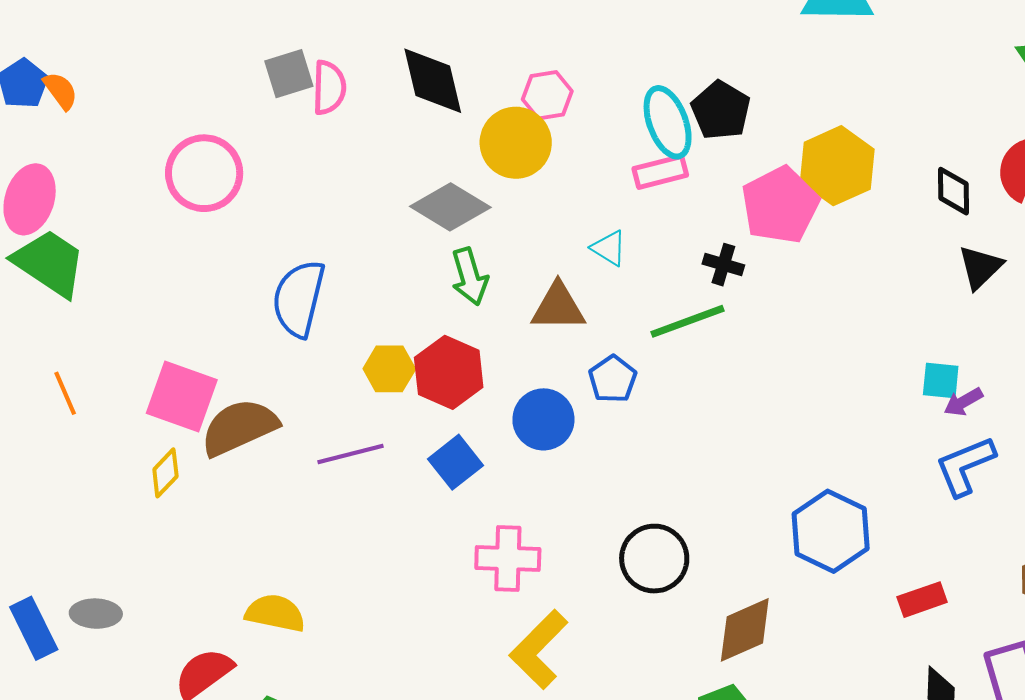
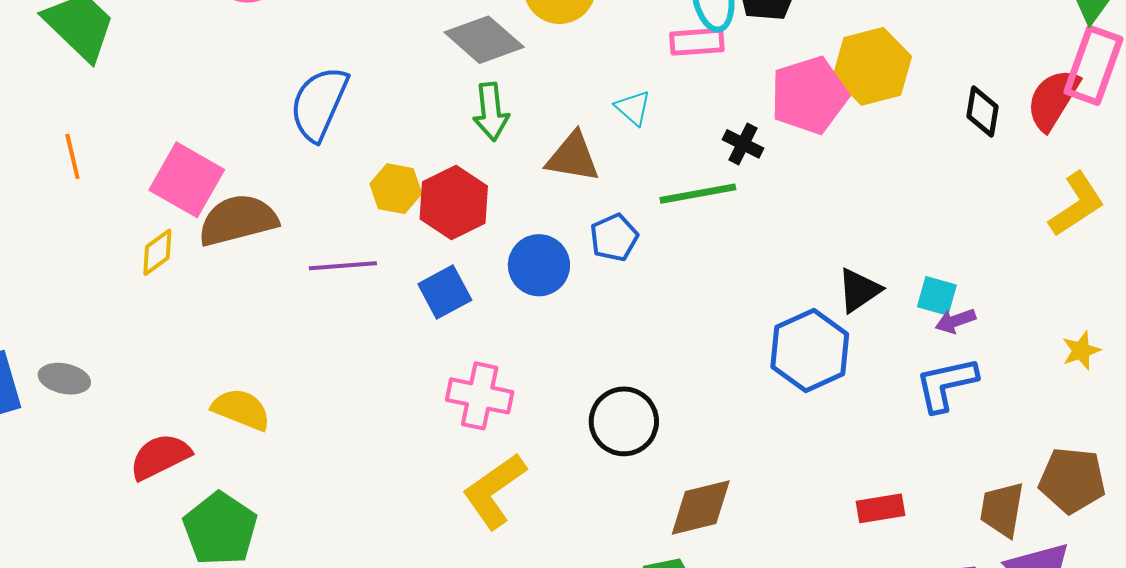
black triangle: (980, 267) -> (859, 290), moved
blue hexagon: (831, 531) -> (810, 351), moved

